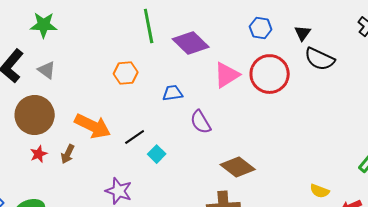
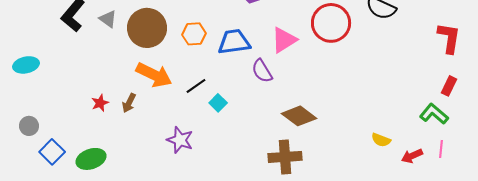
orange hexagon: (126, 73) -> (194, 34), moved
pink triangle: (227, 75) -> (284, 40), moved
blue trapezoid: (173, 93) -> (234, 42), size x1.6
brown circle: (35, 115) -> (147, 28), moved

